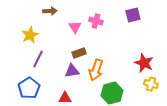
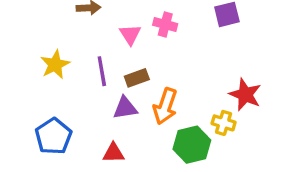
yellow star: (30, 35) -> (55, 65), moved
purple line: (38, 59) -> (102, 71), moved, turned -36
yellow cross: (151, 84) -> (224, 123), moved

